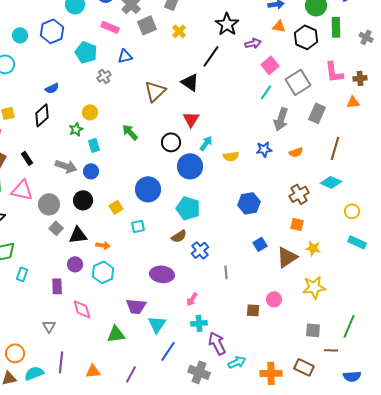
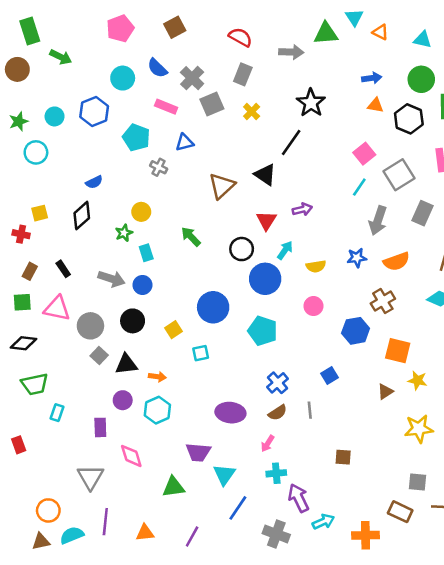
purple arrow: (253, 43) -> (302, 209), moved
gray cross: (104, 76) -> (159, 167), turned -32
orange semicircle: (296, 152) -> (396, 261), size x1.5
brown cross: (299, 194) -> (383, 301), moved
blue hexagon: (249, 203) -> (356, 331), moved
orange square: (297, 224) -> (398, 351), size x1.5
brown semicircle: (179, 236) -> (278, 413), moved
blue square: (260, 244) -> (330, 375), moved
brown triangle: (287, 257) -> (385, 392), size x0.6
pink circle: (274, 299) -> (313, 306), moved
gray triangle: (49, 326) -> (90, 477), size x1.6
brown rectangle: (304, 367) -> (400, 512), moved

